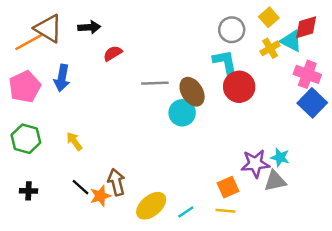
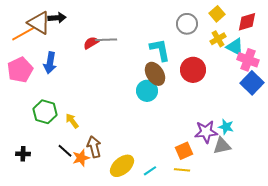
black arrow: (89, 27) -> (57, 18), moved
cyan triangle: (291, 41) -> (235, 47), moved
cyan L-shape: (225, 63) -> (160, 50), moved
gray line: (155, 83) -> (106, 40), moved
green hexagon: (26, 139) -> (45, 112), moved
yellow arrow: (74, 141) -> (72, 121), moved

